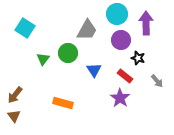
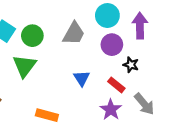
green circle: (68, 53) -> (32, 36), moved
green triangle: (43, 59) -> (25, 66), size x1.6
gray arrow: (157, 81) -> (144, 104), moved, size x1.5

